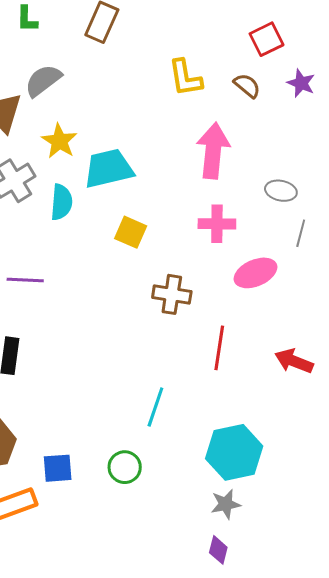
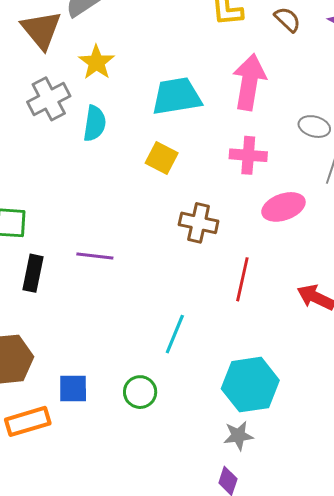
cyan trapezoid: (109, 169) -> (177, 96), moved
purple line: (25, 280) -> (95, 256), moved

